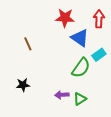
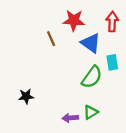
brown line: (28, 44) -> (51, 39), moved
cyan rectangle: (99, 55) -> (112, 62), turned -64
purple arrow: (62, 95) -> (70, 118), moved

